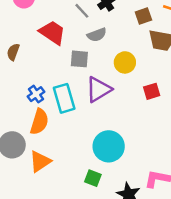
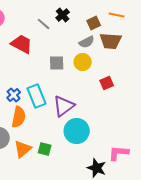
gray semicircle: (97, 35) -> (87, 42), moved
gray square: (79, 59) -> (57, 63), moved
purple triangle: (98, 89) -> (64, 106), moved
green square: (93, 178) -> (45, 149), moved

